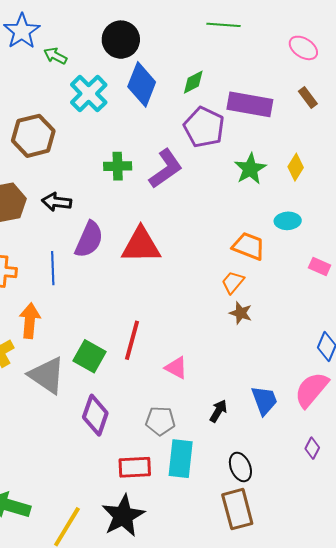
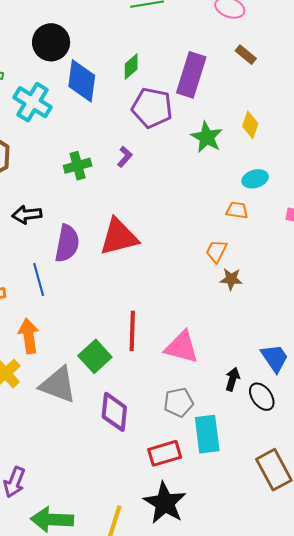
purple rectangle: (250, 104) -> (191, 75), turned -69
purple L-shape: (166, 169) -> (125, 157), size x0.5
orange trapezoid: (249, 246) -> (237, 210), moved, size x0.7
green square: (90, 356) -> (95, 356), turned 32
pink triangle: (176, 368) -> (182, 347), size x1.5
black ellipse: (240, 467) -> (262, 397), moved

